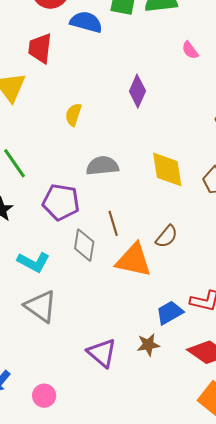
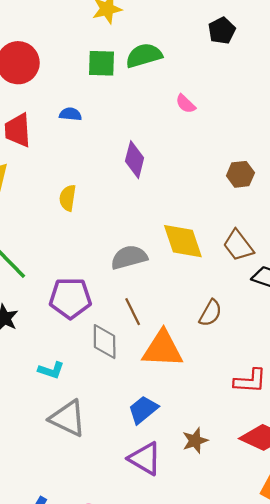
blue semicircle: (86, 22) -> (70, 114), moved, size x0.6
gray semicircle: (102, 166) -> (129, 257), moved
brown semicircle: (167, 236) -> (210, 313), moved
cyan L-shape: (33, 262) -> (51, 370), size x0.7
blue trapezoid: (170, 313) -> (143, 410), moved

